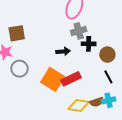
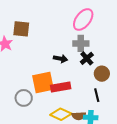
black cross: (89, 44) -> (87, 58), turned 32
gray circle: (19, 69) -> (24, 98), moved
orange square: (53, 79) -> (43, 83), turned 30

